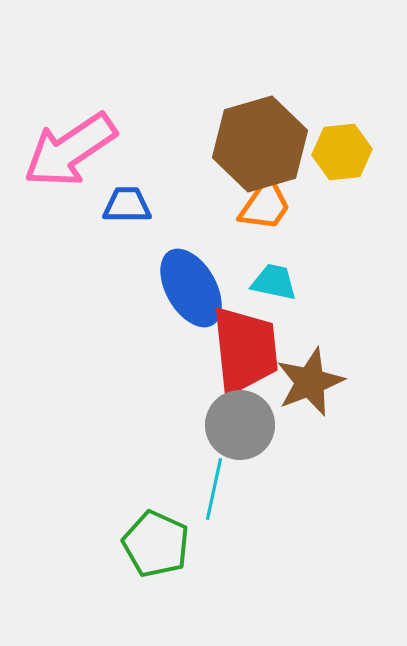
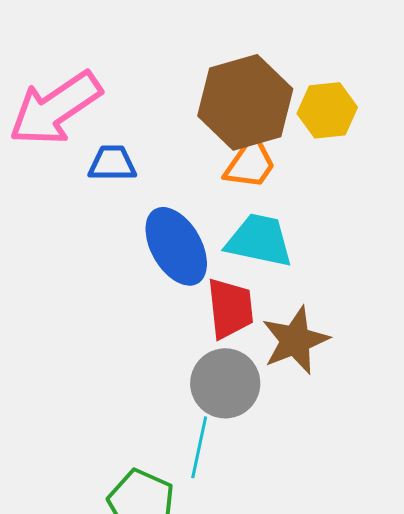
cyan trapezoid: (274, 282) -> (259, 240), size x1.5
red trapezoid: (245, 350) -> (230, 308), size x0.7

